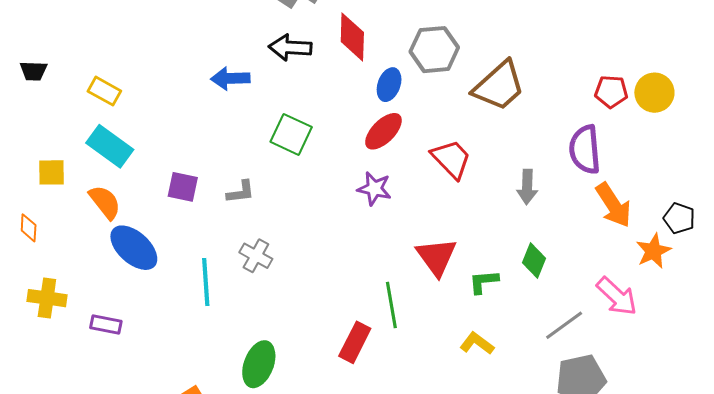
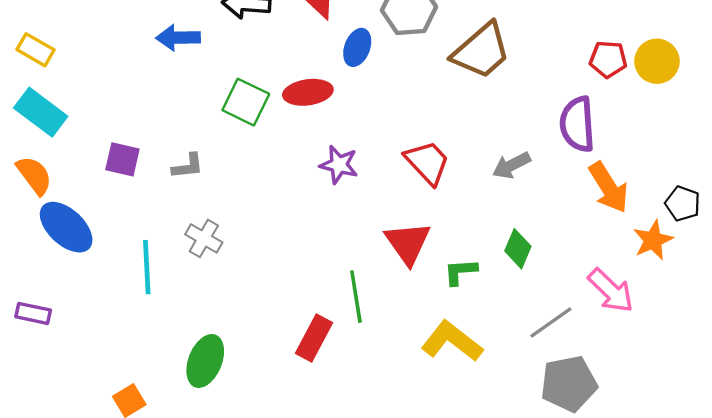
red ellipse: (383, 131) -> (308, 92), moved, turned 36
red trapezoid: (451, 159) -> (427, 162), moved
gray arrow: (527, 187) -> (511, 165), turned 60
yellow L-shape: (477, 343) -> (452, 341), size x1.6

